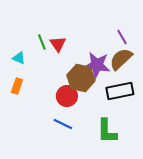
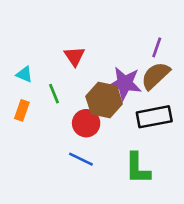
purple line: (122, 37) -> (157, 47), turned 49
green line: (42, 42) -> (54, 94), moved

